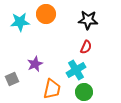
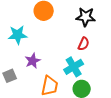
cyan star: (20, 22) -> (18, 35), moved

